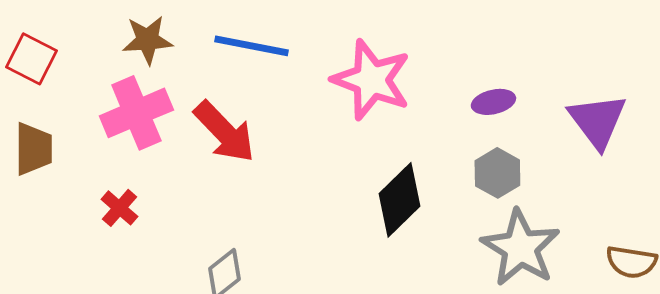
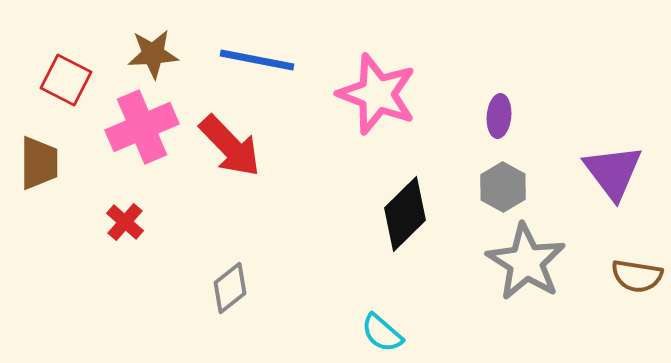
red square: (31, 59) -> (66, 80), moved
purple ellipse: (493, 102) -> (499, 116), turned -72
purple triangle: (597, 121) -> (613, 172), moved

